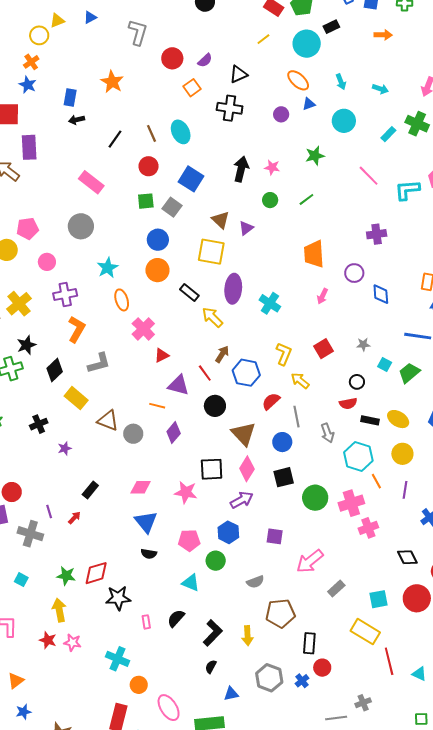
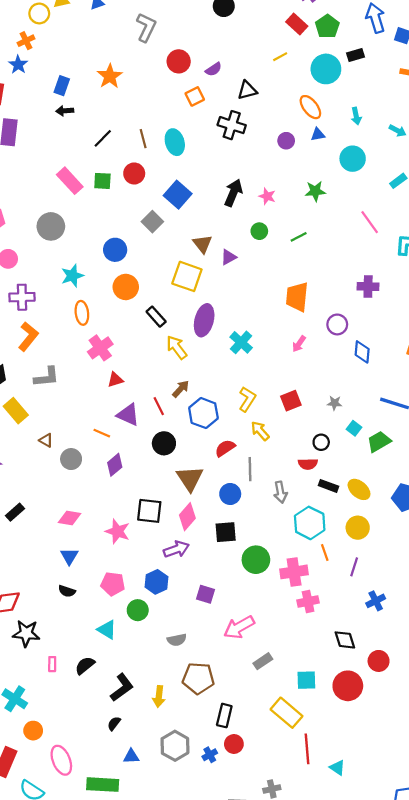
green square: (146, 201) -> (102, 181), moved
blue circle: (158, 240) -> (115, 250), moved
brown triangle: (108, 420) -> (46, 440), size x0.6
blue triangle: (146, 522) -> (69, 556), size x0.7

